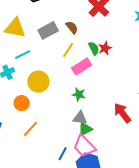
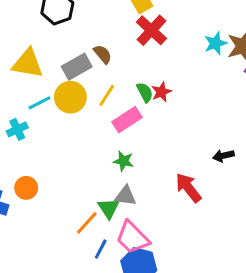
brown semicircle: (72, 27) -> (103, 54), moved
yellow circle: (38, 82) -> (70, 97), moved
orange circle: (22, 103) -> (26, 188), moved
orange line: (30, 129) -> (87, 223), moved
green triangle: (85, 129) -> (109, 208), moved, turned -35

